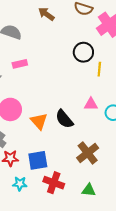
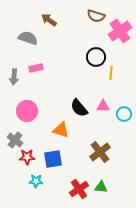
brown arrow: (46, 14) -> (49, 20), moved
black semicircle: (64, 119) -> (79, 108), moved
orange triangle: (39, 121) -> (61, 130), moved, turned -30
red cross: (54, 183) -> (79, 189), moved, turned 36

